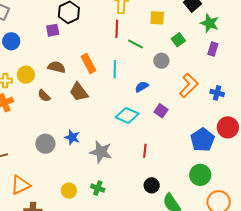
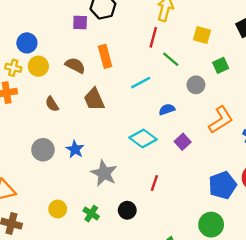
blue circle: (11, 41) -> (27, 43), moved
orange rectangle: (88, 63) -> (105, 56), moved
cyan line: (115, 69) -> (141, 83), turned 48
brown semicircle: (44, 96) -> (52, 104), moved
black circle: (152, 185) -> (127, 210), moved

